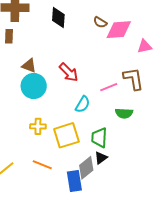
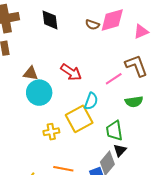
brown semicircle: (100, 22) -> (92, 25), moved
yellow square: (66, 135) -> (79, 119), moved

